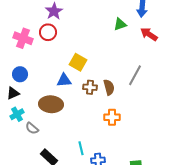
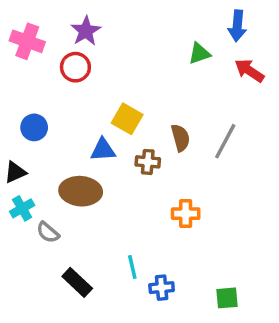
pink cross: (23, 38) -> (27, 41), moved
blue circle: (20, 74) -> (34, 127), moved
brown semicircle: (109, 87) -> (181, 138), moved

